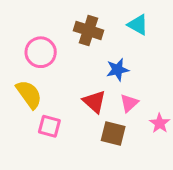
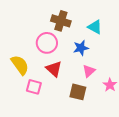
cyan triangle: (138, 25) -> (95, 27), moved
pink circle: (41, 52) -> (47, 43), moved
red triangle: (94, 102) -> (54, 69), moved

